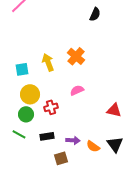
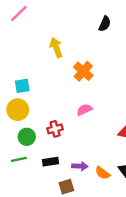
yellow arrow: (48, 62) -> (56, 47), moved
yellow circle: (30, 94) -> (18, 110), moved
green line: (19, 134) -> (19, 159), turned -40

